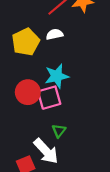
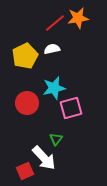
pink square: (49, 98) -> (71, 108), moved

